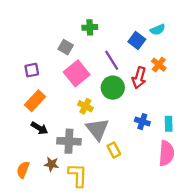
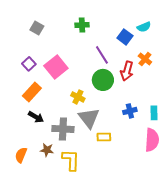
gray square: (66, 47) -> (37, 28), moved
purple square: (32, 70) -> (29, 64), turned -32
pink square: (77, 73) -> (56, 67), moved
blue cross: (142, 122) -> (130, 111), turned -32
yellow rectangle: (114, 150) -> (104, 137), turned -64

